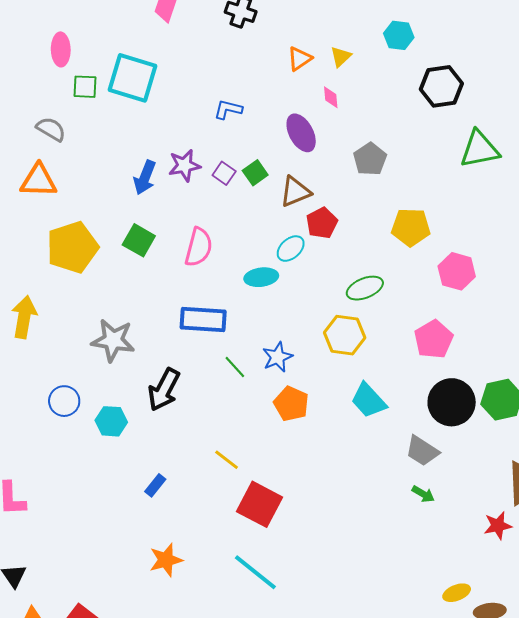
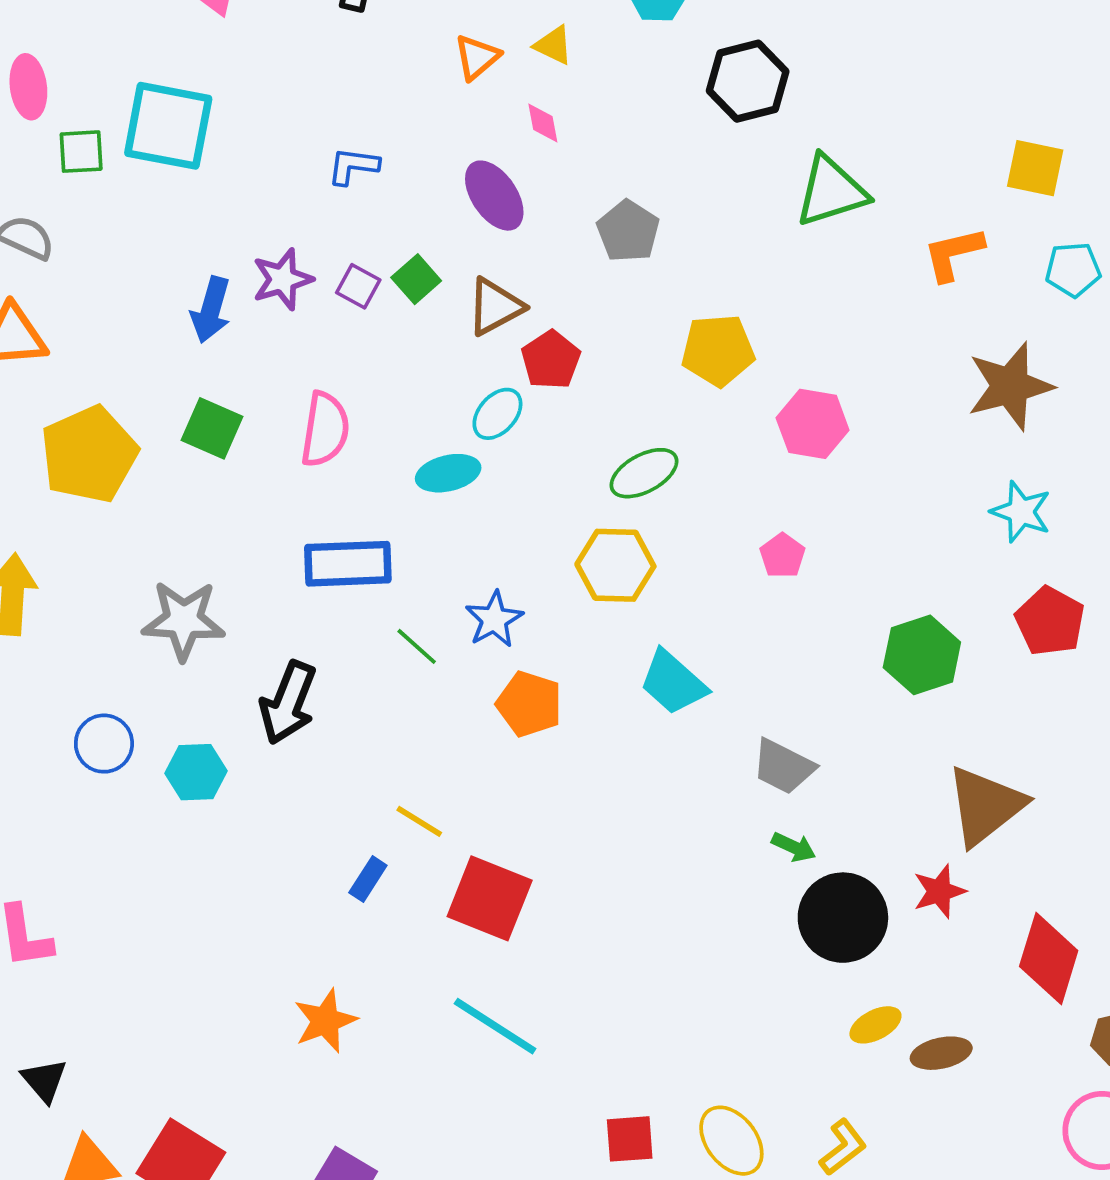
yellow triangle: (341, 57) -> (553, 45), turned -45
pink pentagon: (433, 339) -> (782, 556), size x0.6
black circle: (452, 402) -> (843, 918), moved
blue rectangle: (155, 485) -> (368, 879), moved

